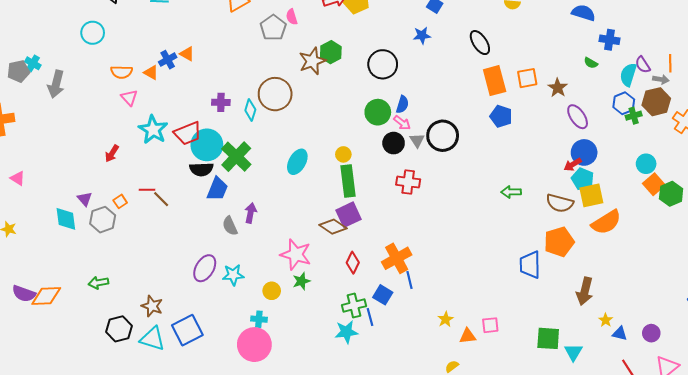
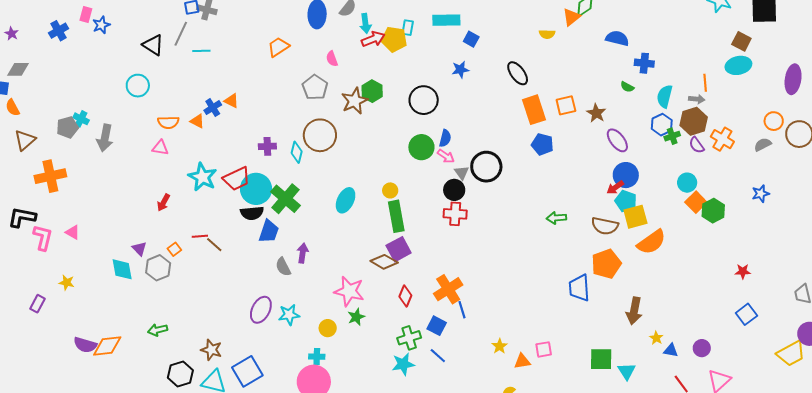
gray pentagon: (273, 28) -> (315, 87), moved
purple semicircle: (643, 65) -> (697, 145), moved
pink triangle: (129, 98) -> (160, 148), moved, turned -36
black circle: (394, 143) -> (454, 190), moved
blue line: (370, 317) -> (438, 356), moved, turned -30

